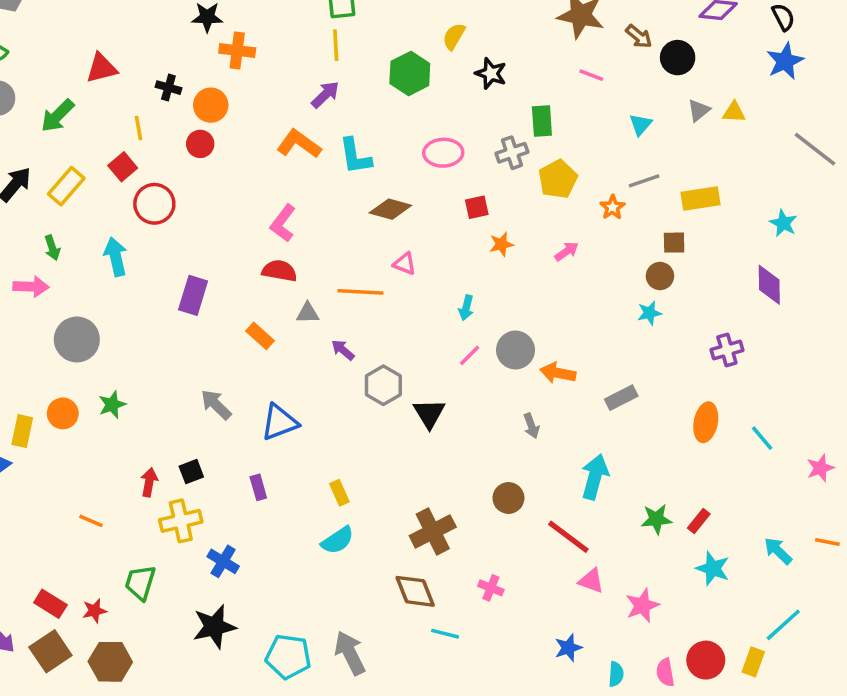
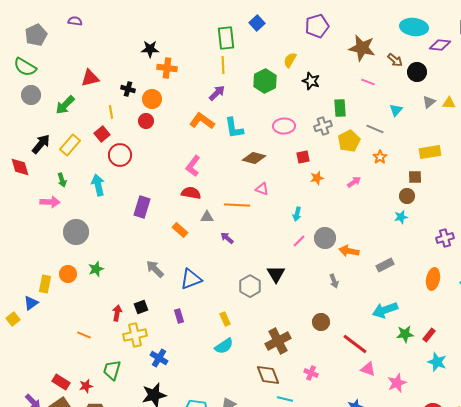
gray line: (644, 181) -> (375, 129), moved, turned 42
gray hexagon: (383, 385) -> (250, 286), moved
cyan arrow: (595, 477) -> (385, 310), moved, turned -125

